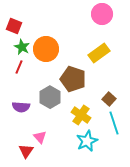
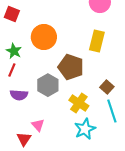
green star: (22, 47) -> (14, 51), moved
yellow rectangle: (99, 53) -> (97, 41), turned -40
red line: (19, 67) -> (12, 70), moved

